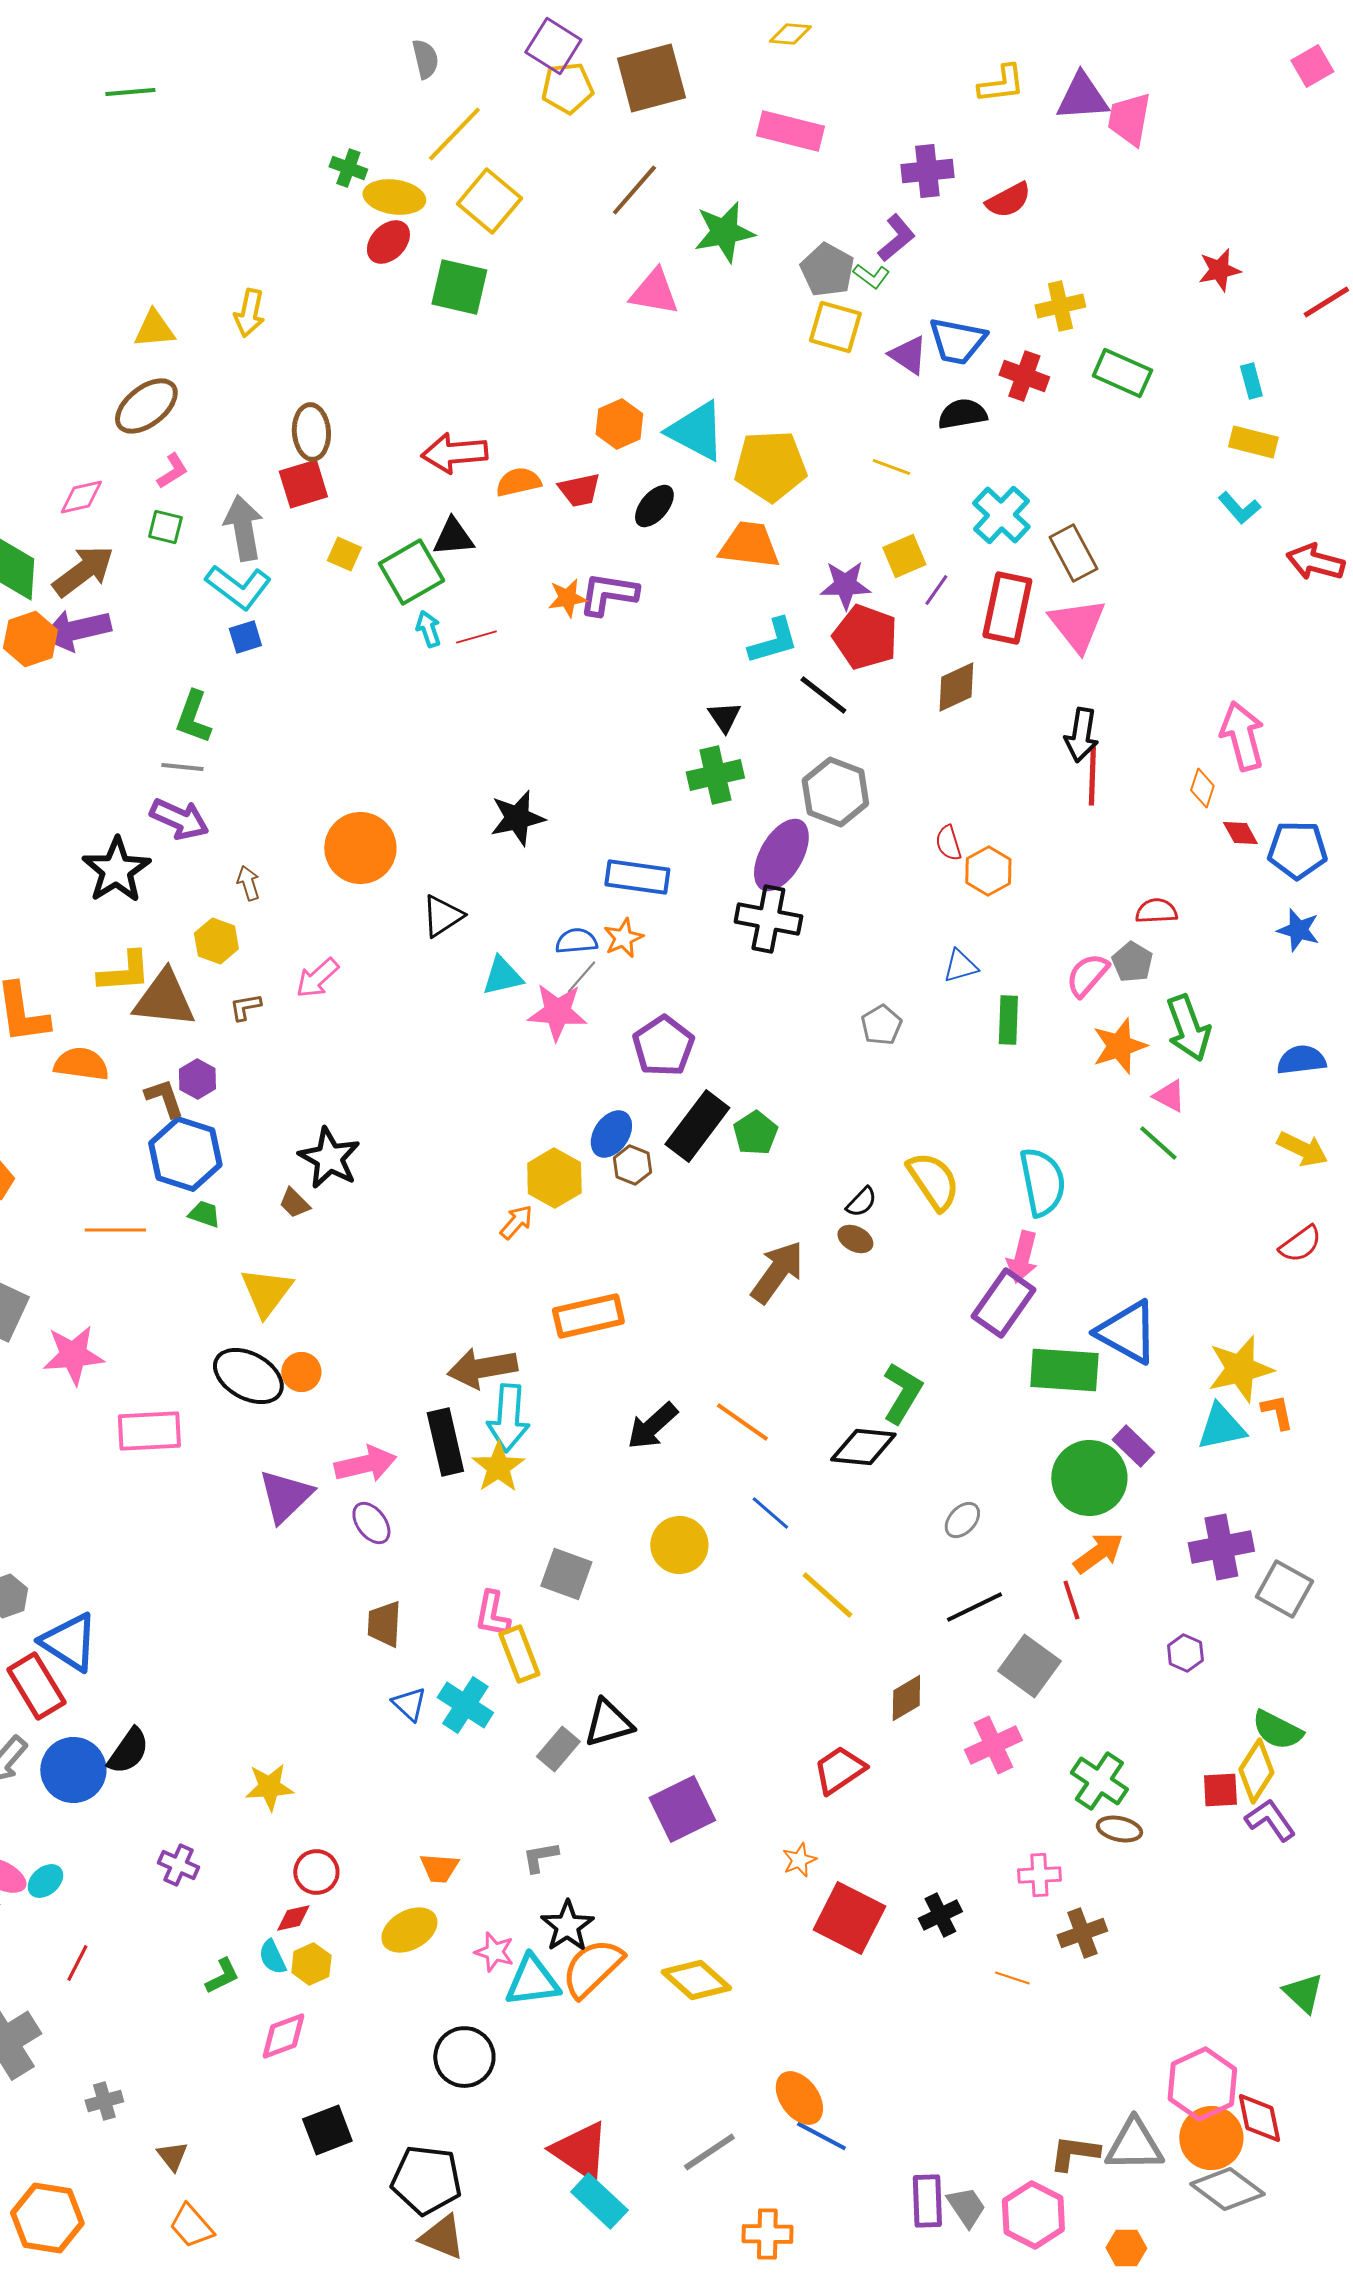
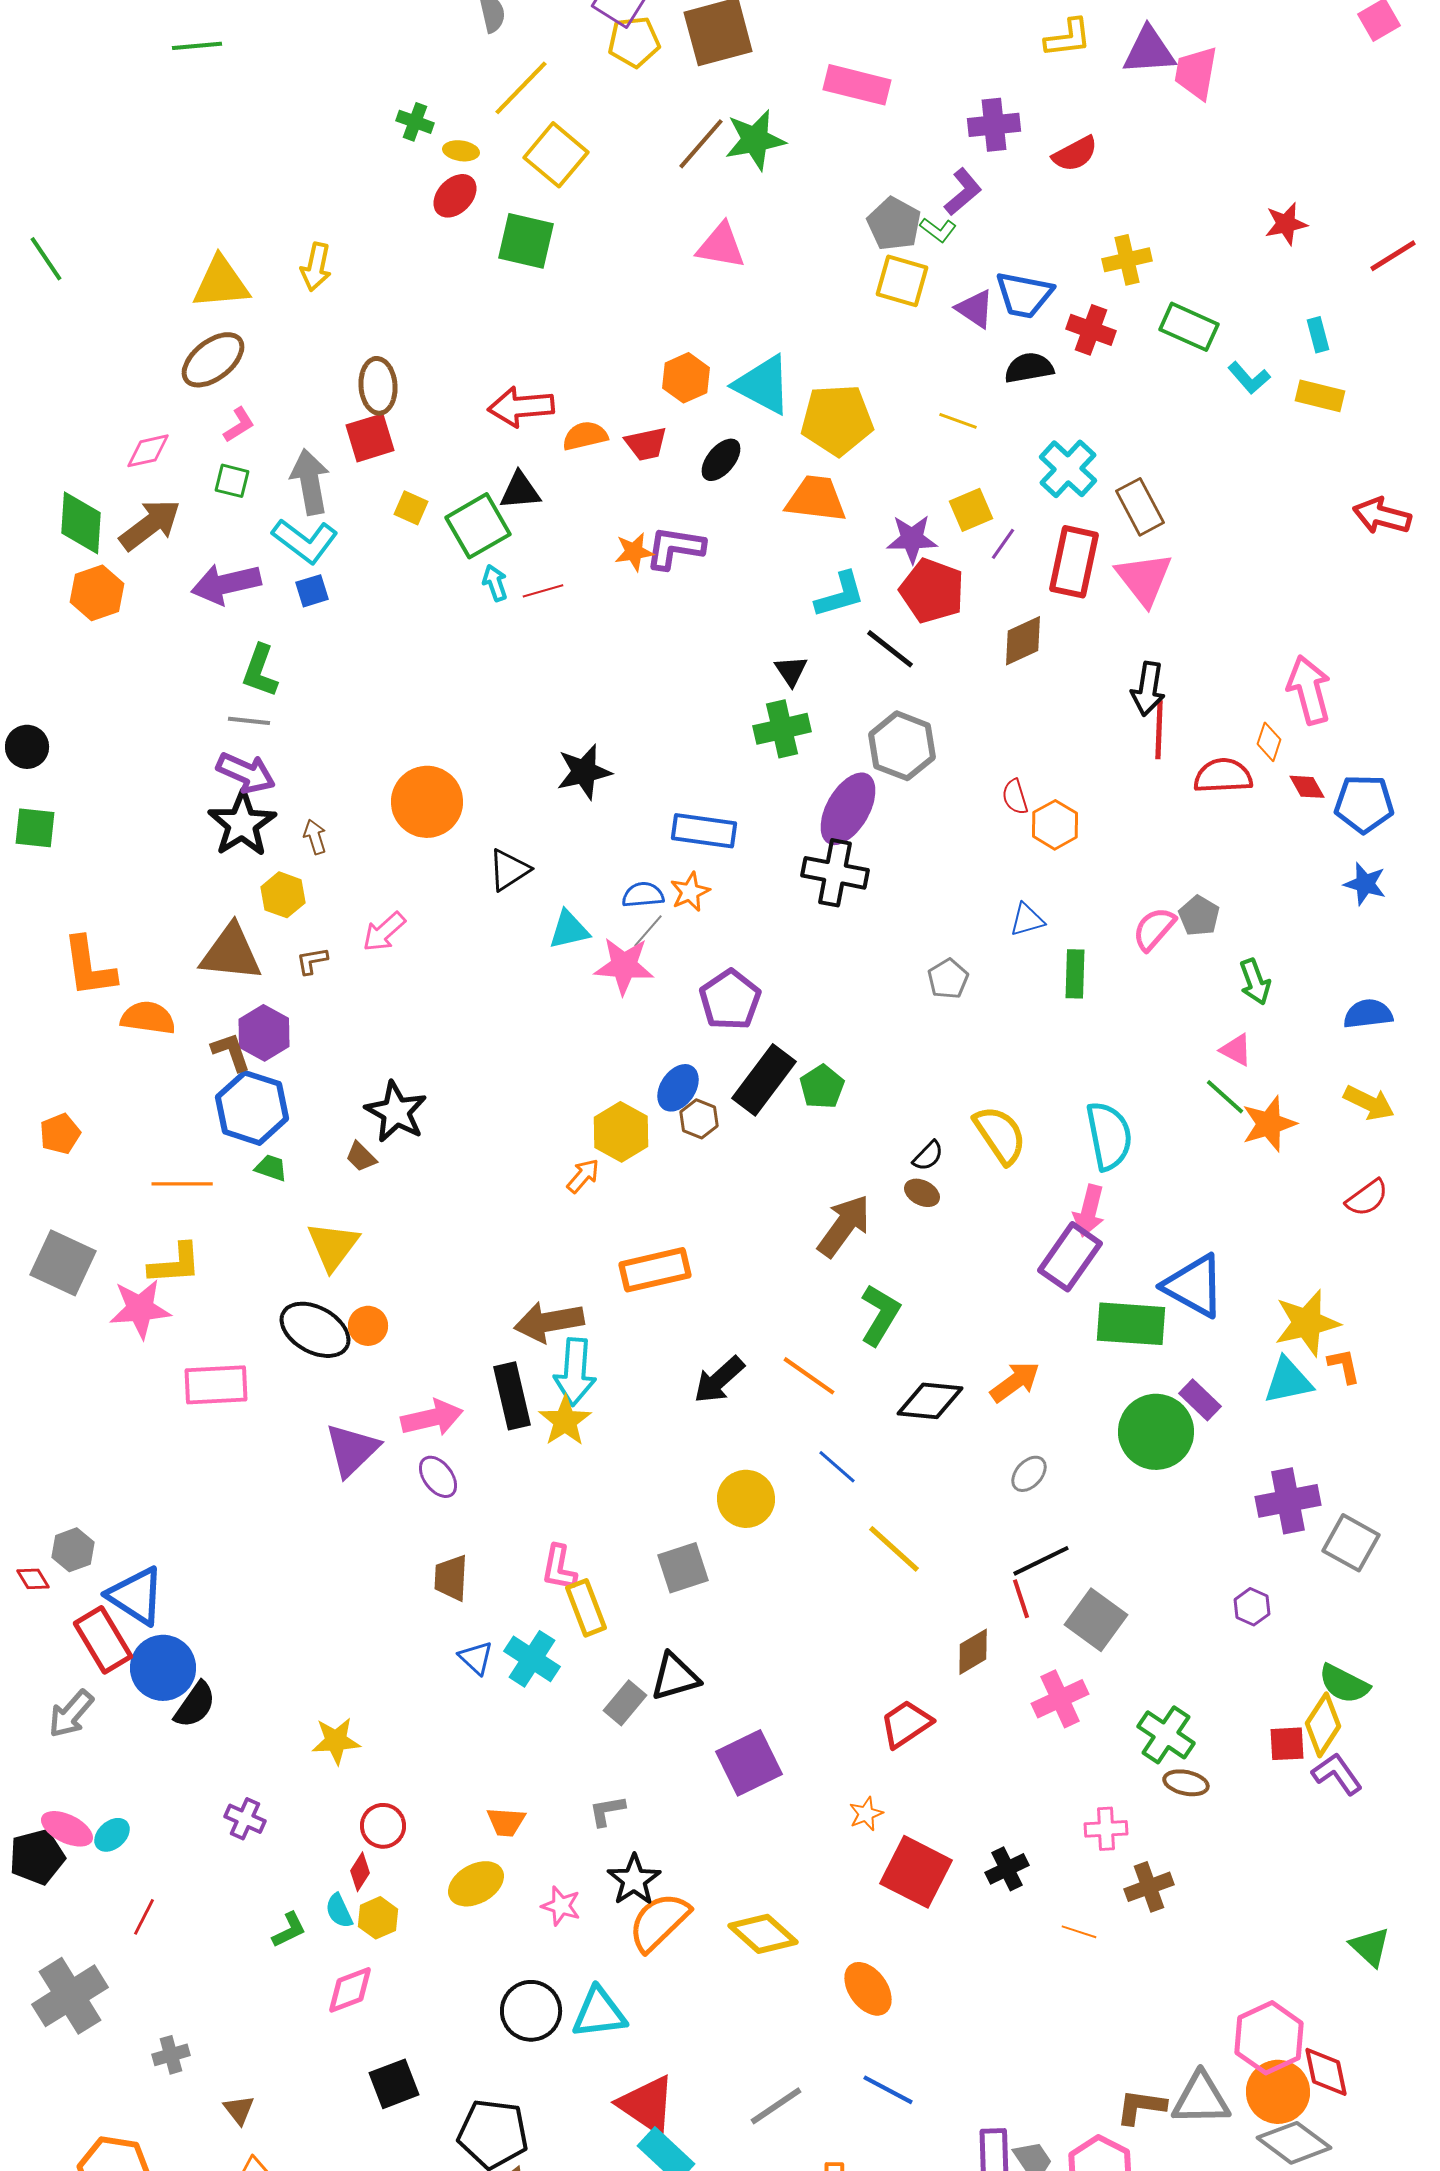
yellow ellipse: (394, 197) -> (461, 151), size x0.6
green star: (724, 232) -> (755, 140), moved
yellow triangle: (154, 329) -> (221, 283), size x1.4
cyan L-shape: (1239, 508) -> (1249, 378), moved
purple arrow: (76, 630) -> (226, 584), moved
black star: (116, 870) -> (242, 824), moved
red semicircle: (1156, 911) -> (1223, 776), moved, size x1.4
yellow L-shape: (124, 972) -> (175, 1264), moved
green arrow: (1188, 1028) -> (1255, 982), size x0.7
orange star: (1119, 1046) -> (1269, 1124), moved
purple hexagon: (197, 1079) -> (264, 1033), size x1.4
green L-shape: (902, 1393) -> (880, 1315), moved
orange arrow: (1098, 1553) -> (1015, 1382), moved
gray square: (566, 1574) -> (683, 1568), moved, turned -38
red line: (1071, 1600) -> (1021, 1599), moved
blue circle: (73, 1770) -> (163, 1668), moved
red diamond: (293, 1918) -> (360, 1872), turned -45
cyan triangle: (532, 1981) -> (599, 2013), moved
orange ellipse: (799, 2098) -> (868, 1989), moved

